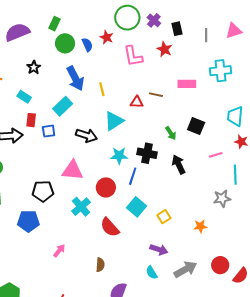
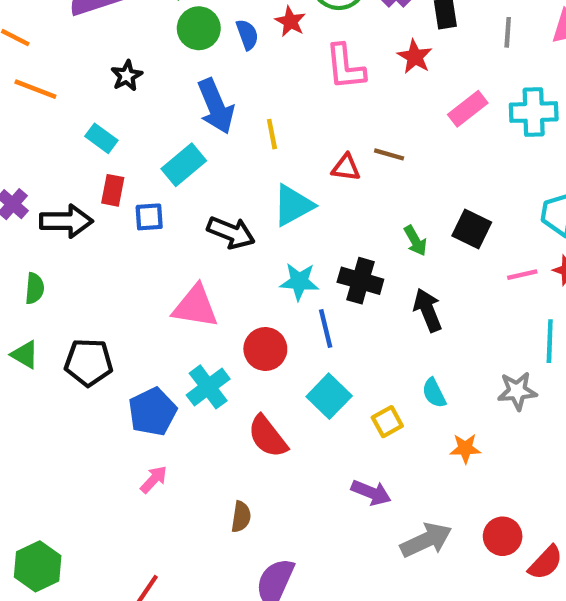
pink rectangle: (187, 84) -> (468, 109), moved, turned -42
pink line: (216, 155) -> (522, 275), moved
blue line: (133, 176) -> (326, 328), turned -36
black pentagon: (43, 191) -> (89, 362), moved
blue pentagon: (28, 221) -> (152, 412), moved, turned -30
cyan semicircle: (152, 273) -> (434, 393), moved

